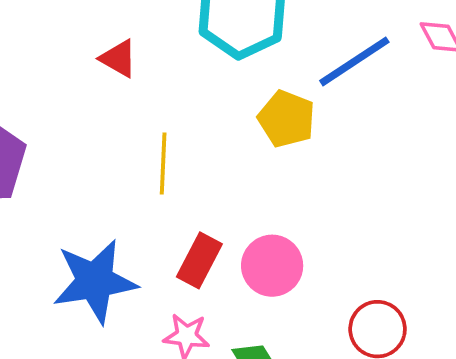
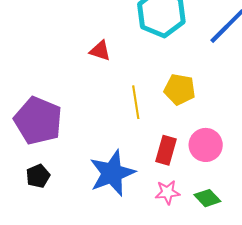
yellow pentagon: (286, 119) -> (180, 89), moved

